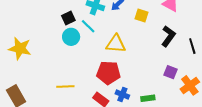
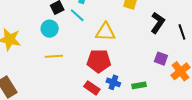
cyan circle: (71, 37) -> (50, 29), moved
yellow line: (65, 87) -> (54, 56), moved

